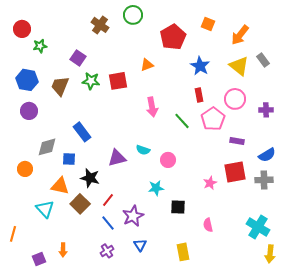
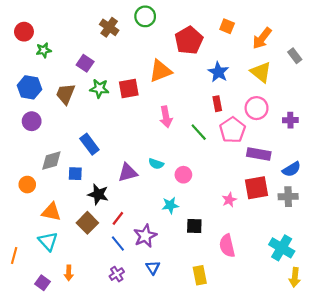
gray rectangle: (263, 60) -> (295, 56), moved
orange triangle: (147, 65) -> (160, 71), size x1.6
purple rectangle: (237, 141) -> (259, 154), size x1.5
orange triangle: (60, 186) -> (51, 212), moved
cyan triangle: (45, 209) -> (48, 241), moved
pink semicircle: (208, 225) -> (227, 246), size x1.5
purple square: (39, 259) -> (43, 283), turned -32

